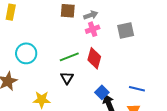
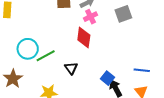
green line: (69, 57) -> (46, 56), moved
red diamond: (94, 58) -> (84, 37), moved

